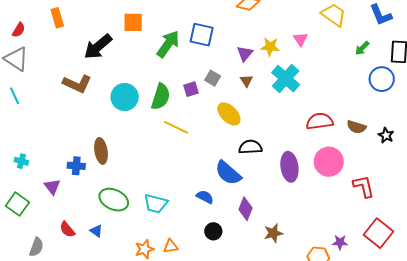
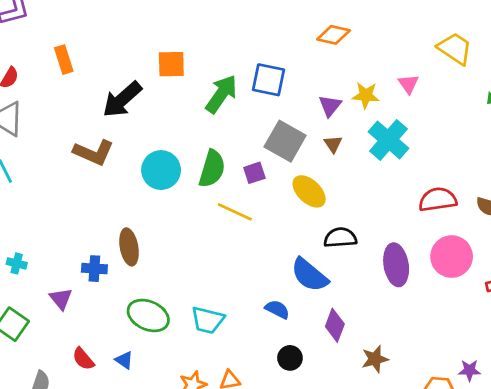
gray square: (213, 78) -> (285, 141), size x1.8
purple square: (191, 89) -> (254, 173), moved

